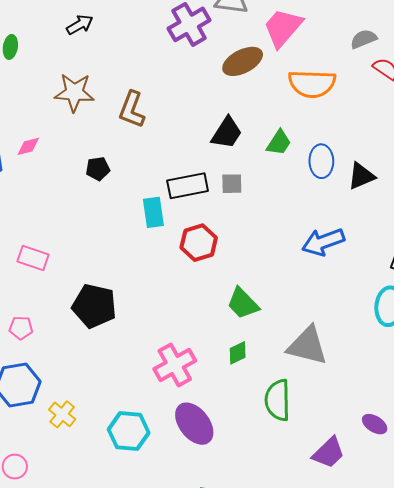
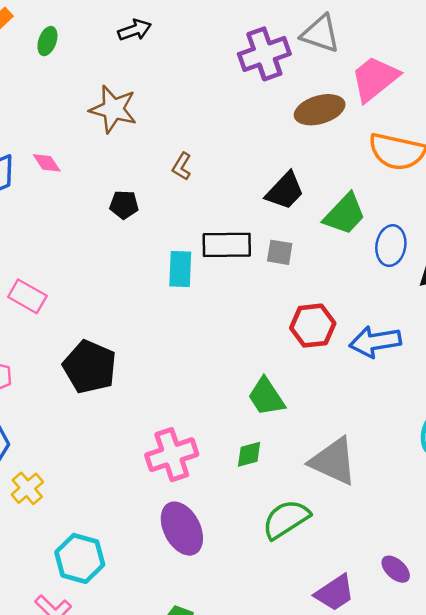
brown L-shape: (132, 110) -> (182, 166), moved, size x0.6
green trapezoid: (279, 143) -> (345, 214), size x1.4
pink diamond: (28, 146) -> (47, 163), turned 60
red hexagon: (199, 243) -> (313, 326), moved
green semicircle: (278, 400) -> (286, 519), turned 48
cyan hexagon: (129, 431) -> (80, 558), moved

